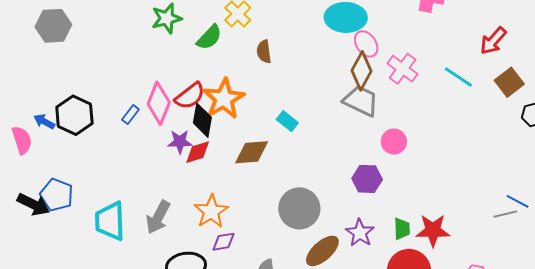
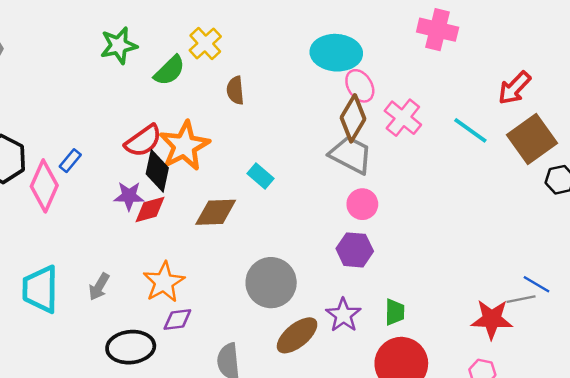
brown square: (509, 82) -> (532, 139), size x1.4
pink diamond: (159, 103) -> (44, 186), moved
pink circle: (394, 142) -> (362, 204), moved
gray arrow: (158, 217) -> (99, 287), size x0.7
red star: (433, 230) -> (492, 319), moved

